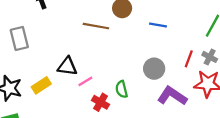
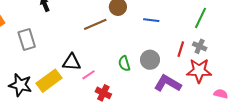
brown line: (96, 26) -> (95, 24), turned -30
yellow rectangle: (41, 85) -> (49, 81), size x1.4
green semicircle: (122, 89) -> (124, 64), moved

